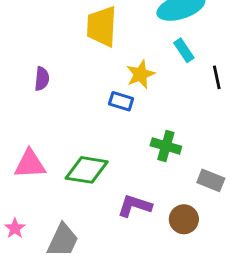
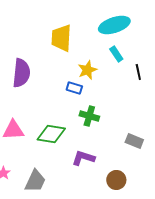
purple semicircle: (42, 79) -> (21, 73), size x1.8
green cross: (166, 146) -> (89, 116), moved
brown circle: (184, 219) -> (116, 180), moved

